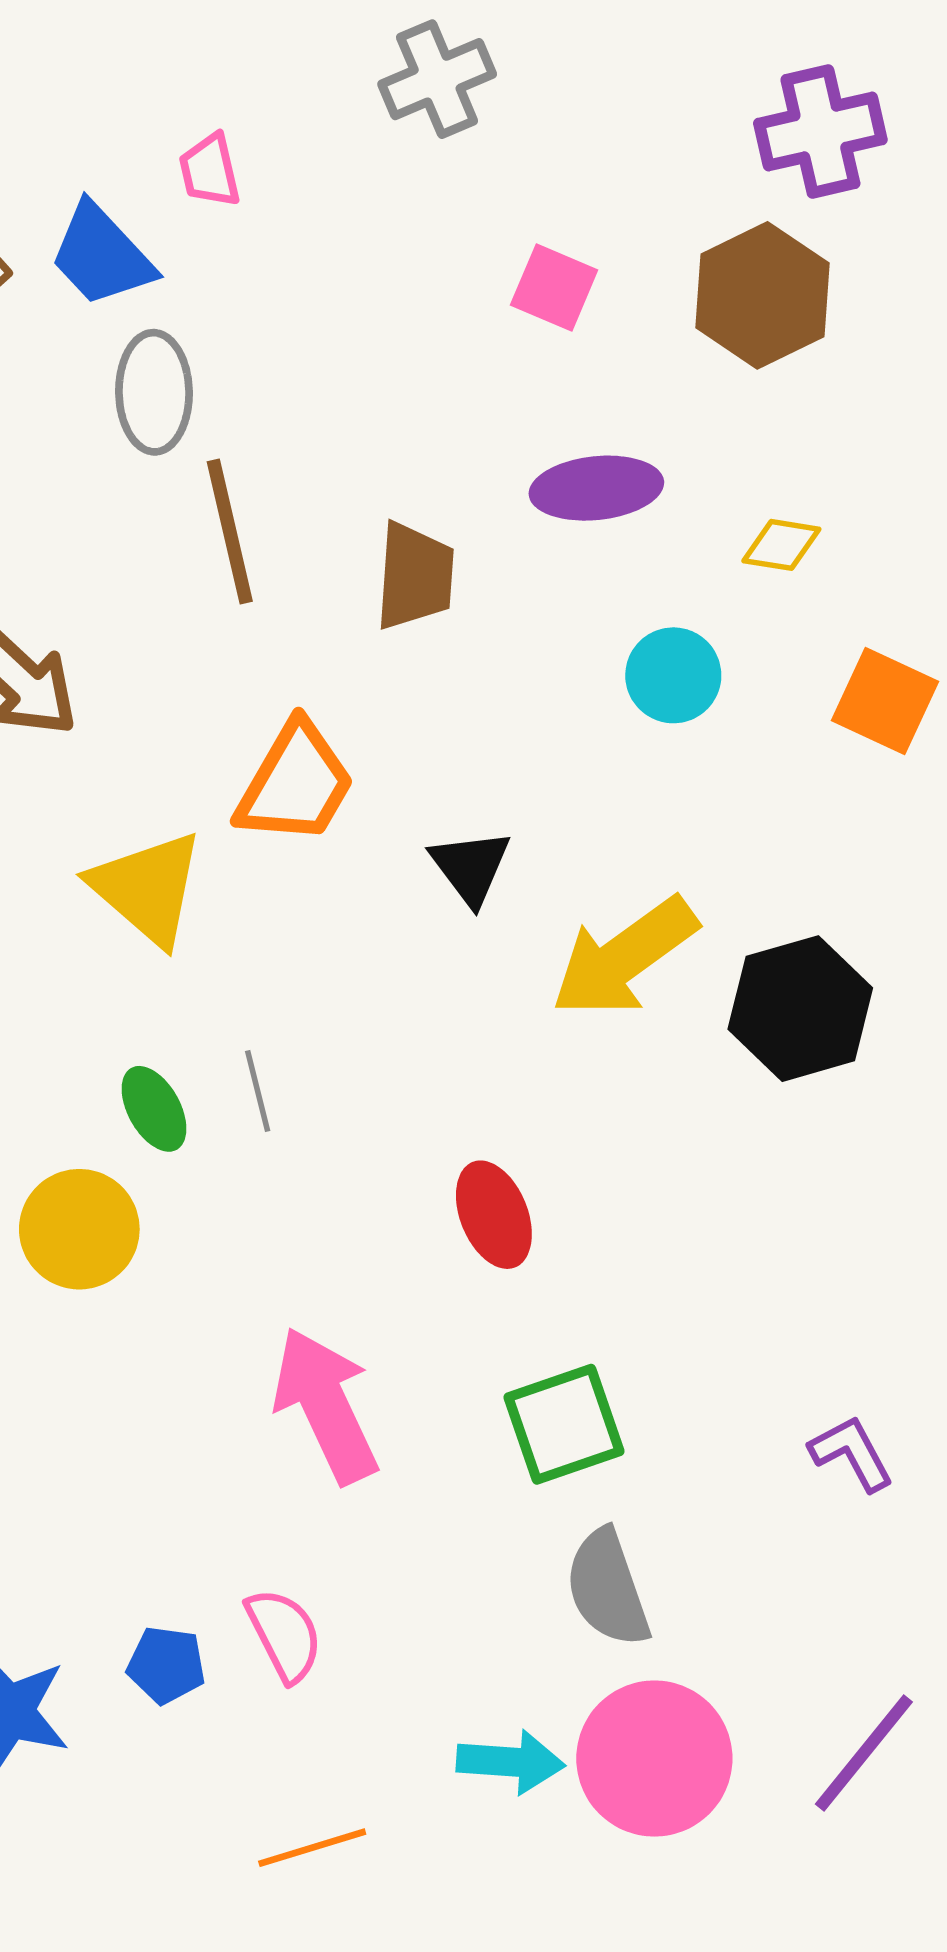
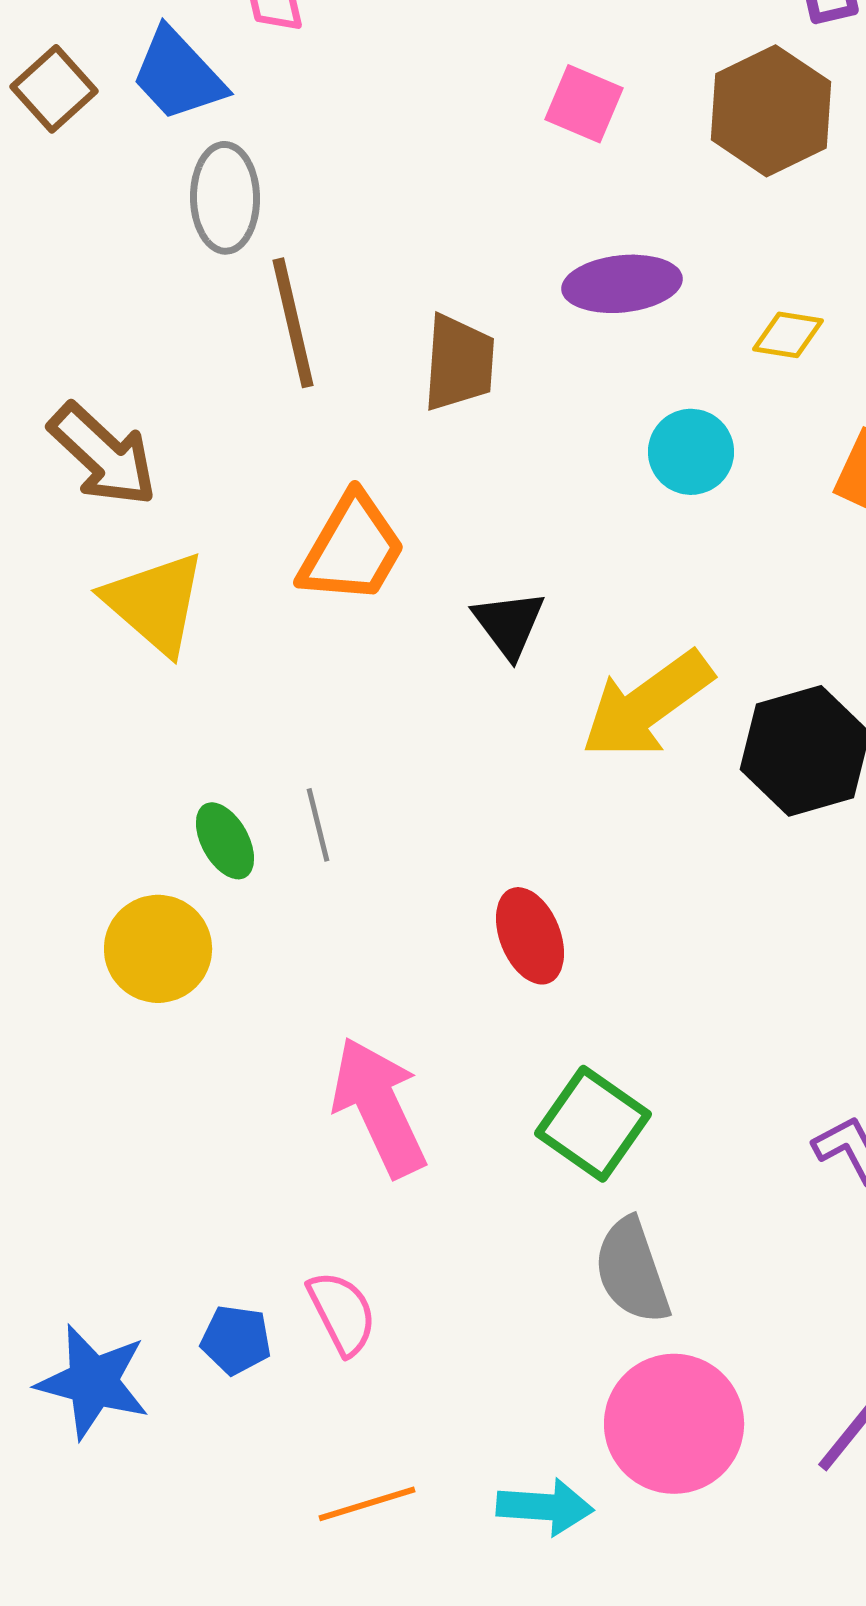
yellow triangle: (147, 888) -> (155, 603), moved
green square: (564, 1424) -> (593, 1124), turned -36
cyan arrow: (511, 1762) -> (545, 1507), moved

